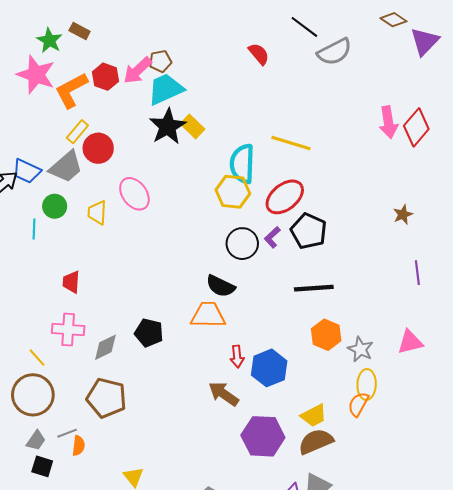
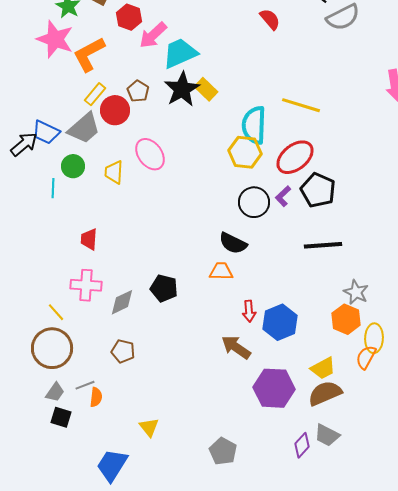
brown pentagon: (160, 61) -> (138, 91), moved, turned -30
red hexagon: (105, 77) -> (129, 17), moved
orange trapezoid: (208, 315) -> (221, 271), size x0.7
orange hexagon: (326, 335) -> (346, 319), moved
gray star: (360, 349) -> (356, 292), moved
brown pentagon: (106, 398) -> (123, 351), size x0.6

